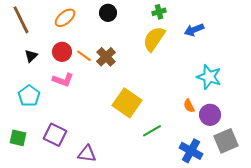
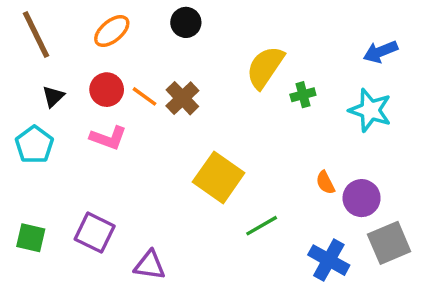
green cross: (159, 12) -> (303, 95), moved
blue arrow: (194, 30) -> (380, 52), moved
cyan star: (209, 77) -> (370, 110), moved
cyan pentagon: (29, 96) -> (34, 145), moved

